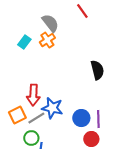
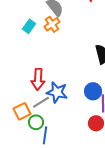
orange square: (17, 115) -> (22, 111), moved
blue circle: (81, 118) -> (93, 91), moved

